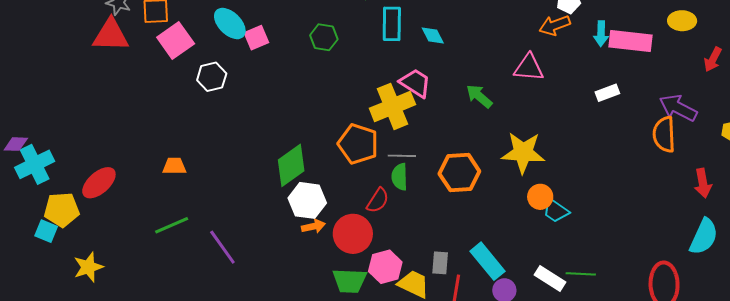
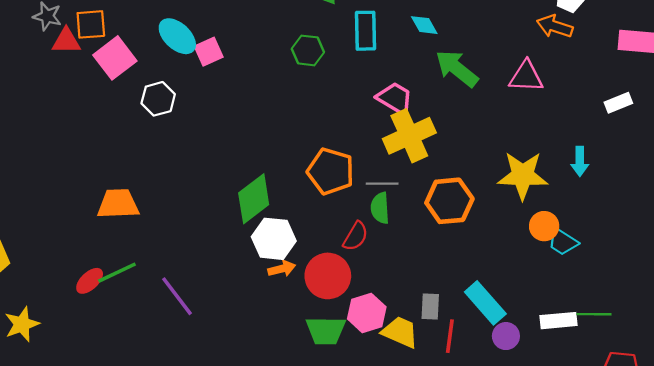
orange arrow: (555, 25) -> (555, 26), turned 40
cyan arrow: (601, 34) -> (580, 161), moved
red triangle: (111, 35) -> (66, 41), moved, size x0.7
cyan diamond: (433, 36) -> (424, 25), moved
green hexagon: (324, 37) -> (308, 50), moved
green arrow: (479, 96) -> (457, 69), moved, size x1.4
yellow cross: (392, 106) -> (409, 136), moved
orange trapezoid: (174, 166) -> (118, 204), size x1.5
red ellipse: (99, 183) -> (90, 281), moved, size x0.7
white rectangle: (550, 278) -> (558, 321), turned -36

